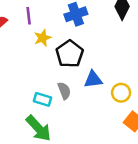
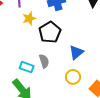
blue triangle: (93, 79) -> (76, 52), moved, turned -35
yellow circle: (121, 93) -> (73, 77), moved

